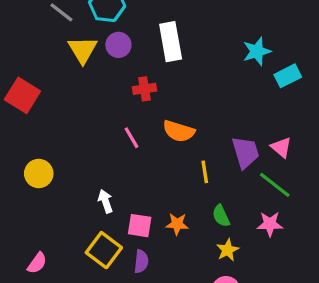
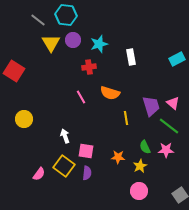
white rectangle: (171, 42) -> (131, 57), moved, size x0.7
cyan star: (257, 51) -> (99, 44), moved
green semicircle: (221, 216) -> (145, 147), moved
orange star: (177, 224) -> (118, 157), moved
pink semicircle: (37, 263) -> (39, 174), moved

